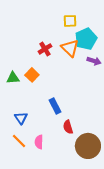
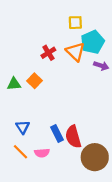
blue rectangle: (55, 106) -> (57, 133), moved
red semicircle: (68, 127) -> (73, 137), size x1.5
pink semicircle: (39, 142) -> (42, 153), turned -96

